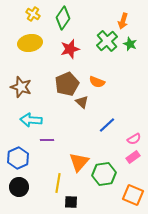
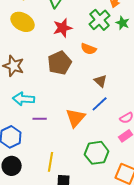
yellow ellipse: (30, 43) -> (23, 22), turned 40
orange semicircle: (97, 82) -> (89, 49), moved
brown triangle: (82, 102) -> (101, 81), moved
orange triangle: (79, 162) -> (76, 118), moved

